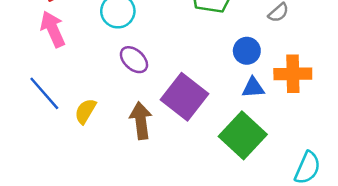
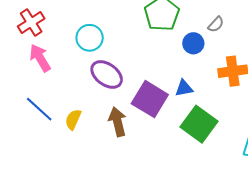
blue circle: (247, 51) -> (193, 43), moved
purple ellipse: (134, 60) -> (107, 75), size x1.4
blue triangle: (253, 88) -> (184, 88), moved

